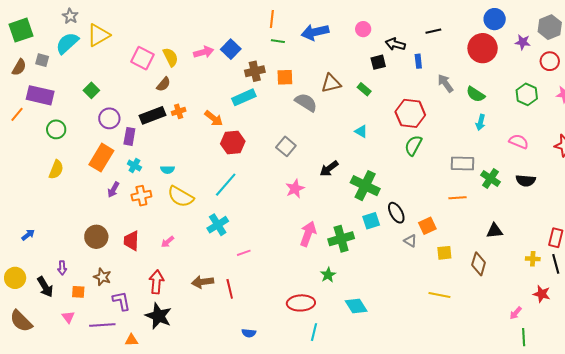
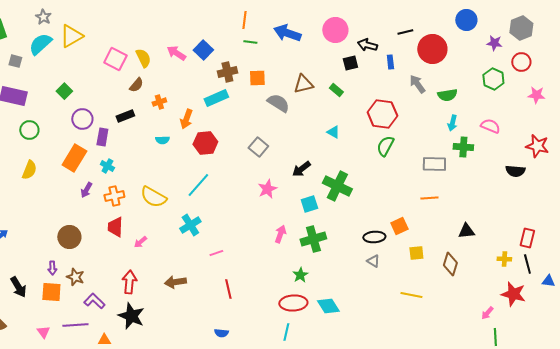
pink circle: (363, 29) -> (335, 30), size x1.6
blue arrow: (315, 32) -> (287, 33), turned 32
red circle: (483, 48) -> (432, 49), moved
pink arrow: (204, 52) -> (176, 53), turned -132
green semicircle: (476, 94) -> (447, 95), turned -42
green hexagon: (527, 94) -> (493, 79), moved
orange cross: (179, 111) -> (159, 102), moved
black rectangle: (152, 115) -> (125, 116), size x0.7
orange arrow: (214, 118) -> (186, 119), turned 72
pink semicircle: (519, 141) -> (490, 126), moved
cyan semicircle: (168, 170) -> (162, 140), moved
green cross: (491, 179) -> (463, 147), moved, turned -30
black semicircle: (526, 181) -> (515, 171), moved
black ellipse: (396, 213) -> (374, 237), moved, turned -65
cyan square: (371, 221) -> (309, 204), moved
pink arrow: (308, 234) -> (280, 234), size x0.7
red trapezoid: (131, 241) -> (115, 227), moved
gray triangle: (410, 241) -> (373, 261), moved
purple arrow: (62, 268) -> (52, 268), moved
red line: (230, 289) -> (228, 289), moved
orange square: (78, 292) -> (51, 292), size x1.5
red star: (542, 294) -> (513, 294), size x1.4
purple L-shape: (121, 301) -> (94, 301), turned -35
red ellipse: (301, 303) -> (293, 303), moved
pink triangle: (68, 317) -> (43, 332), moved

